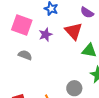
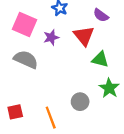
gray semicircle: (25, 55) -> (26, 59), size x1.5

